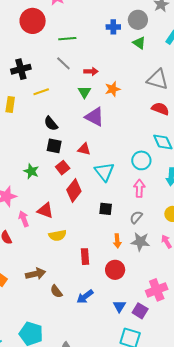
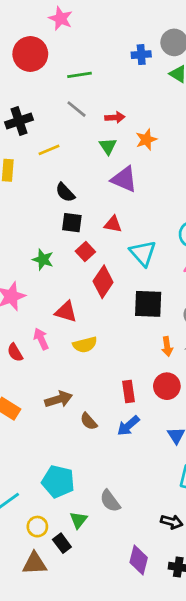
black square: (106, 209) -> (148, 304), size x1.6
pink arrow: (24, 219) -> (41, 339), moved
red rectangle: (85, 257) -> (129, 391), moved

